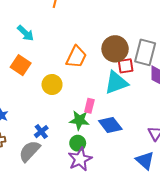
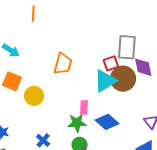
brown circle: (115, 49) -> (123, 79), moved
yellow circle: (52, 84) -> (34, 96), moved

